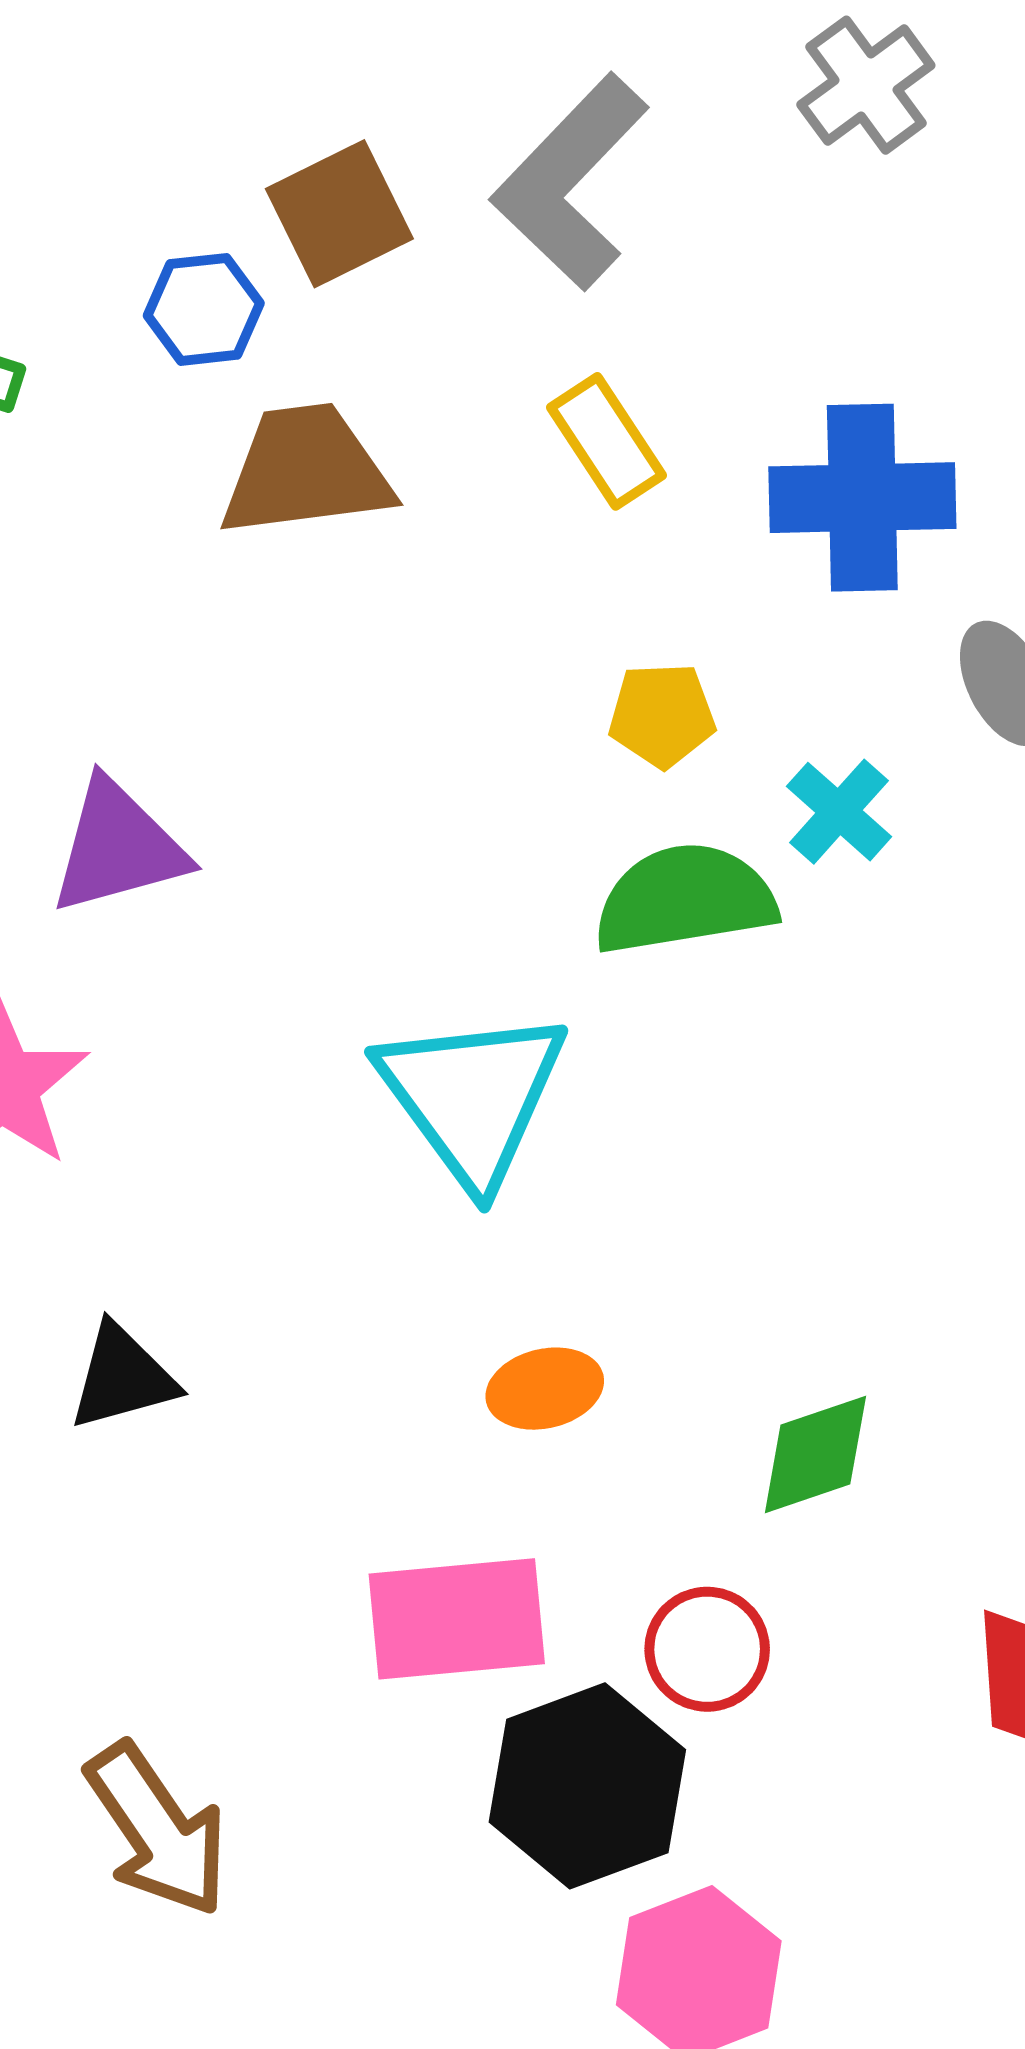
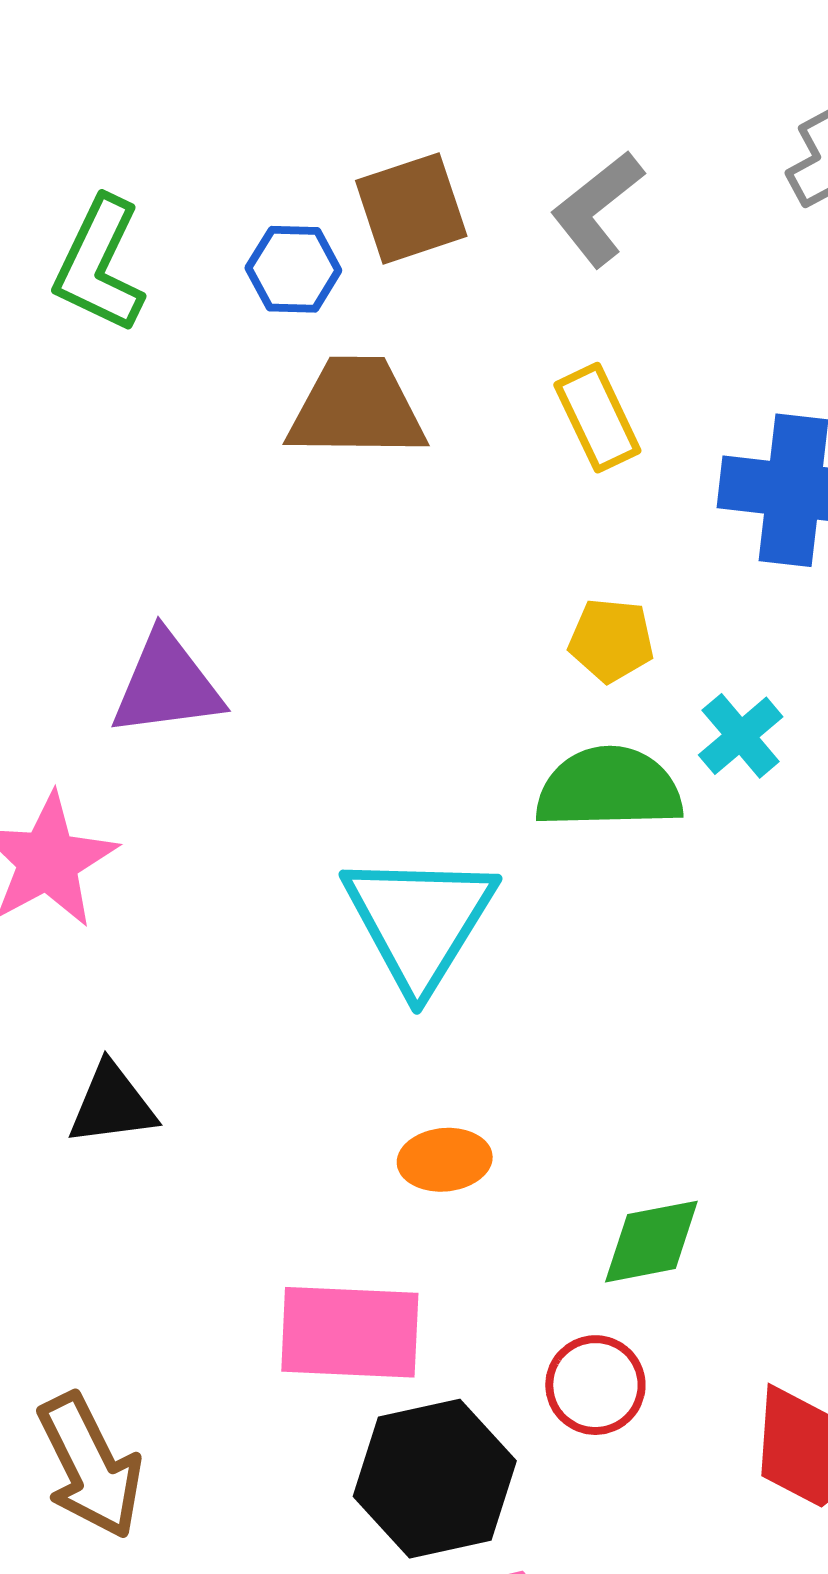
gray L-shape: (570, 182) -> (597, 209), size x0.7
red circle: (707, 1649) -> (595, 1385), moved

